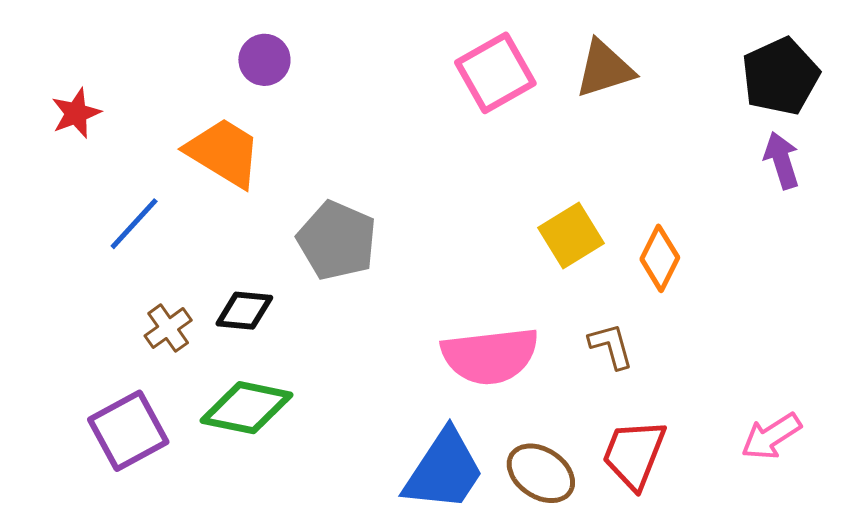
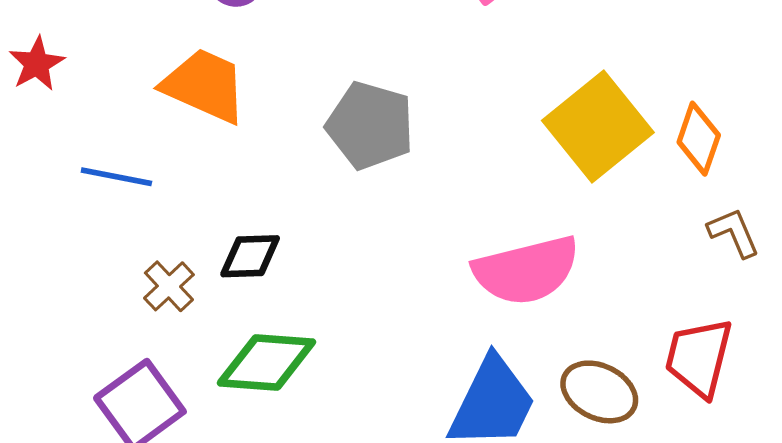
blue line: (134, 224) -> (116, 177), turned 66
yellow square: (571, 236) -> (598, 127), size x1.5
gray pentagon: (337, 240) -> (370, 125), moved
brown L-shape: (611, 346) -> (734, 233), moved

